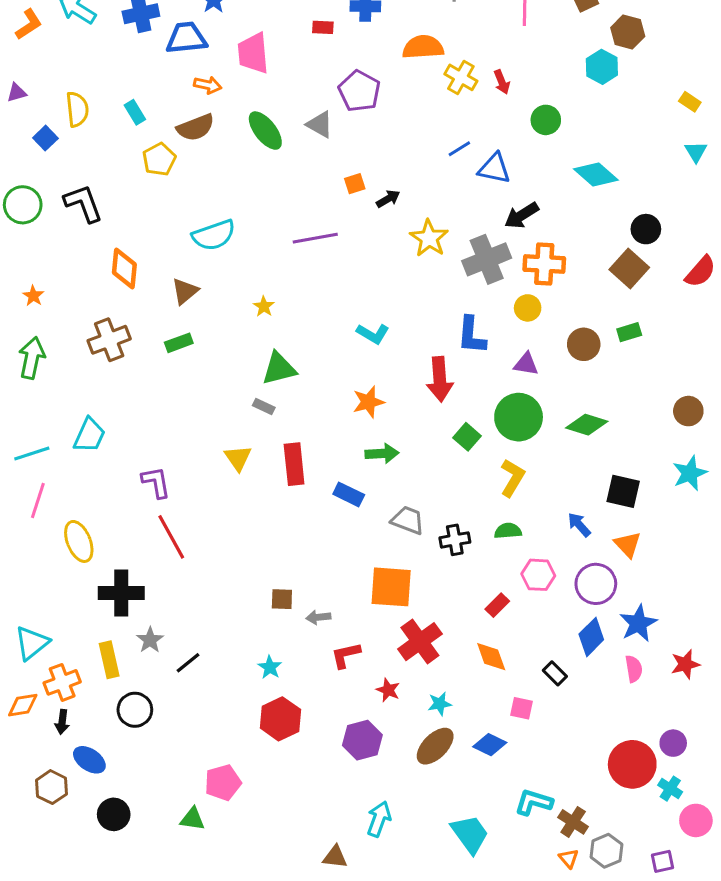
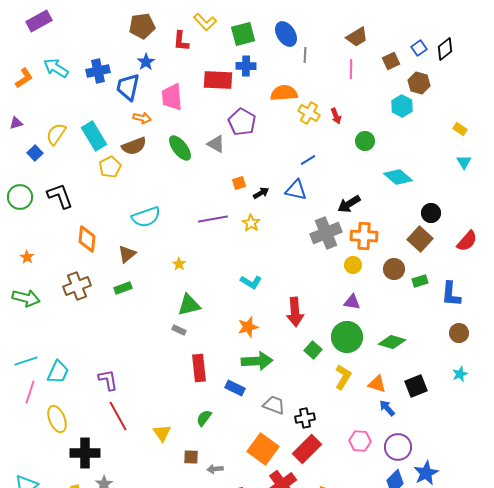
red rectangle: (323, 27) -> (218, 80), size x2.0
blue trapezoid: (186, 38) -> (128, 87), turned -72
yellow semicircle: (77, 109) -> (56, 134), turned -140
cyan rectangle: (135, 112) -> (94, 136), size x1.8
blue triangle: (494, 168) -> (296, 190), moved
yellow star: (429, 238) -> (251, 223), moved, size x0.7
blue L-shape: (472, 335) -> (451, 294), moved
brown circle: (584, 344) -> (394, 269), moved
green arrow: (32, 358) -> (26, 298), turned 92
cyan trapezoid: (89, 435) -> (58, 372), moved
green arrow: (382, 453) -> (257, 361), size x1.4
yellow triangle: (238, 458) -> (162, 433), moved
cyan star: (690, 473) -> (460, 374), size x0.7
black square: (623, 491) -> (416, 386), turned -35
green semicircle: (508, 531) -> (204, 418), moved, turned -48
orange triangle: (628, 544) -> (377, 384), moved, turned -30
orange square: (391, 587) -> (263, 449), turned 32
red rectangle: (497, 605) -> (307, 449), moved, size x1.8

